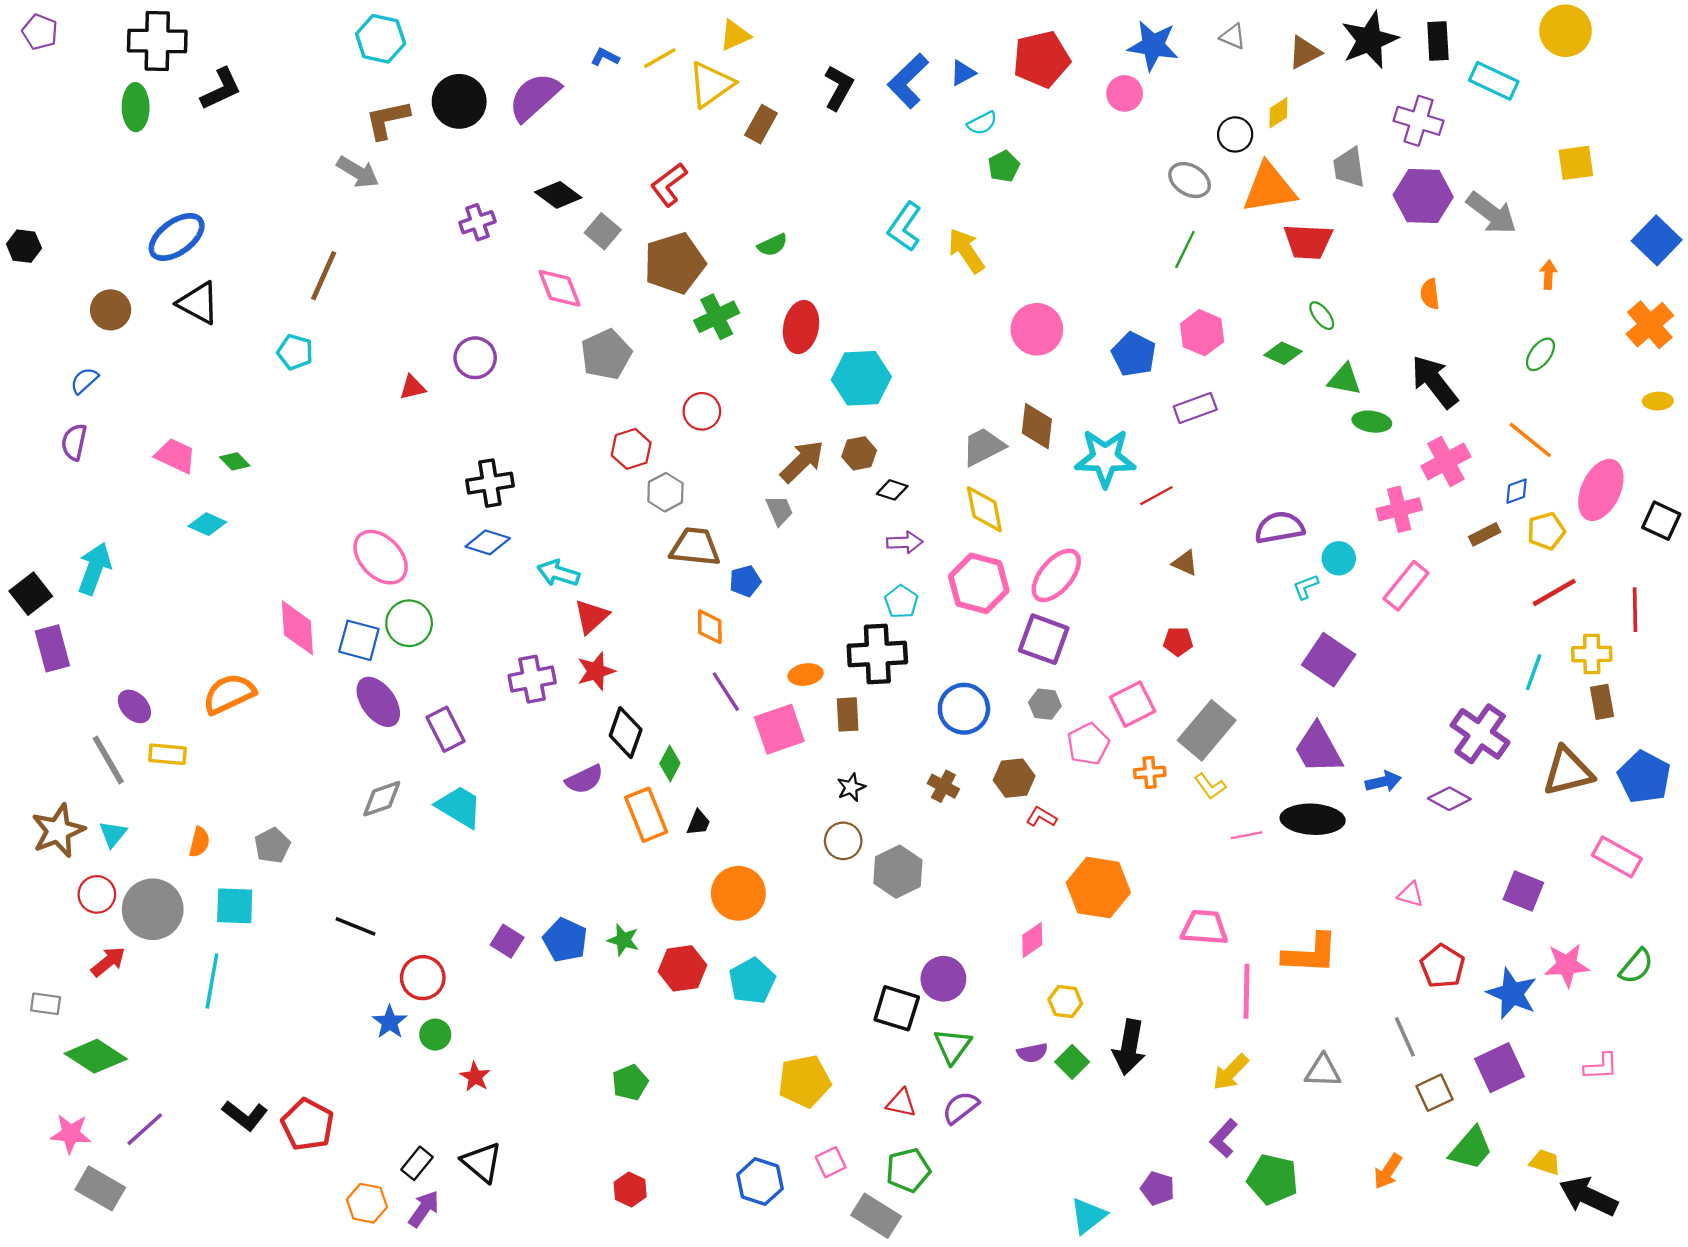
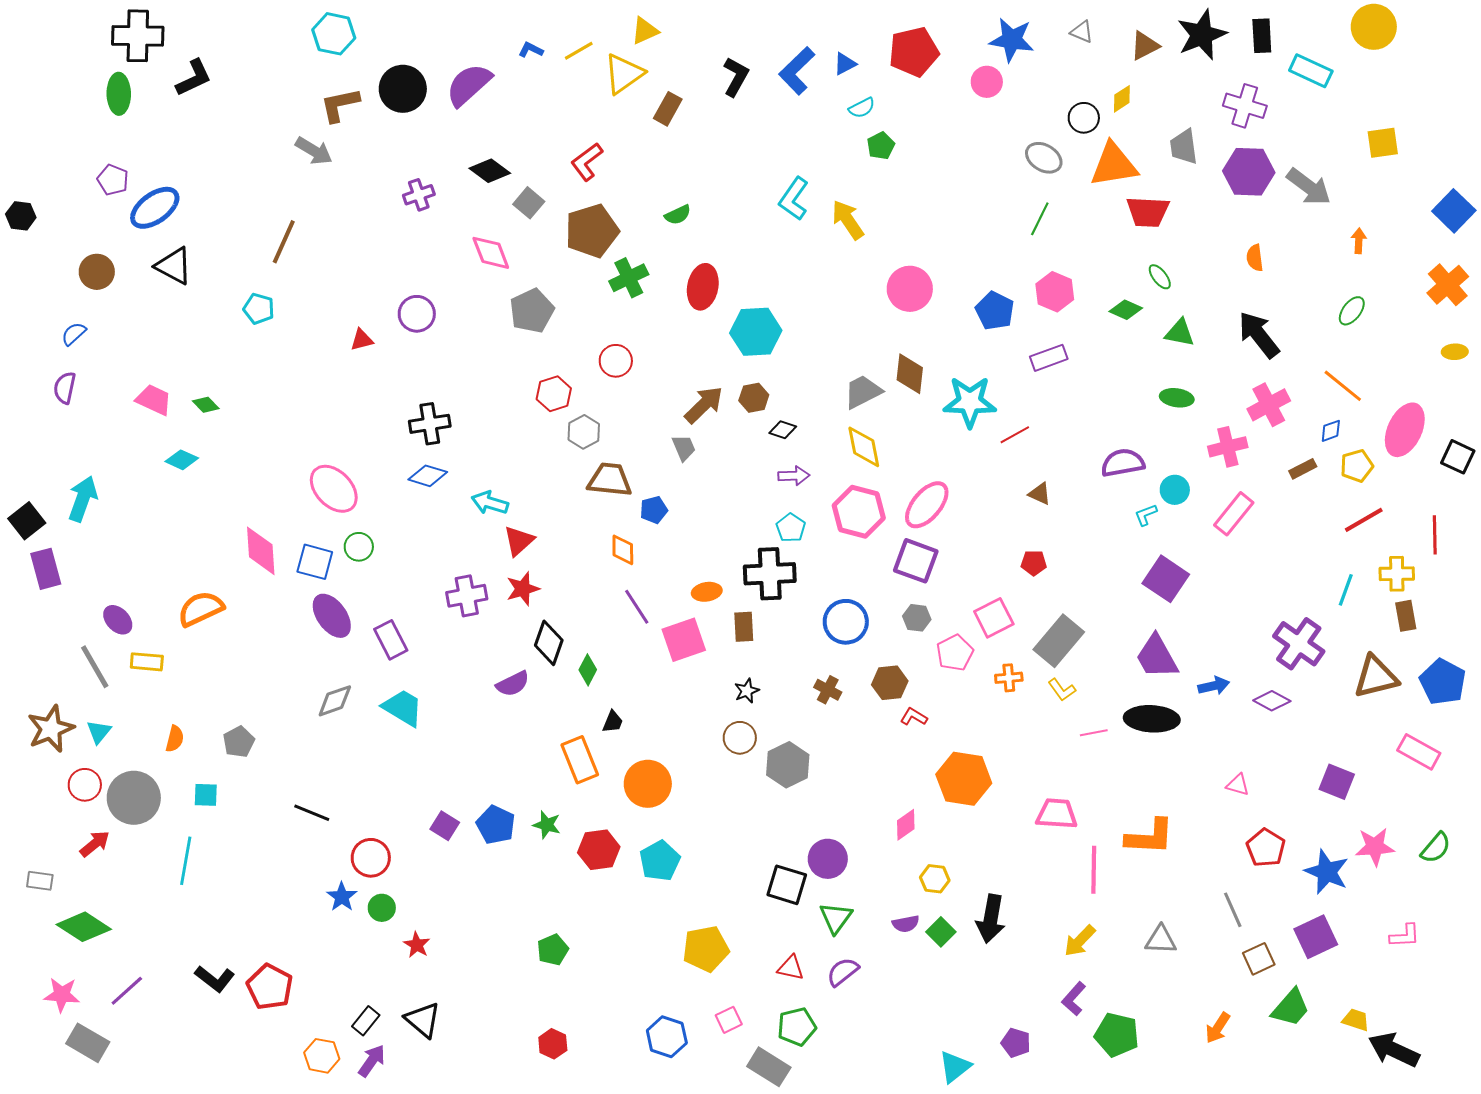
purple pentagon: (40, 32) -> (113, 180), moved
green ellipse: (1372, 422) -> (1177, 398), moved
green circle: (409, 623) -> (359, 547), size x0.7
orange rectangle: (646, 815) -> (580, 760), moved
cyan square: (235, 906) -> (206, 795), size x0.7

